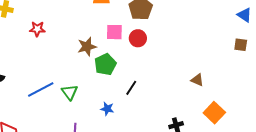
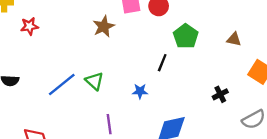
red star: (37, 29) -> (29, 26), moved
green pentagon: (105, 64) -> (186, 36), moved

